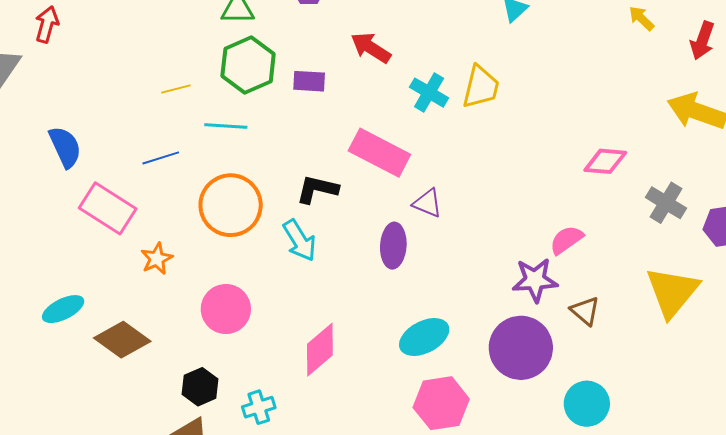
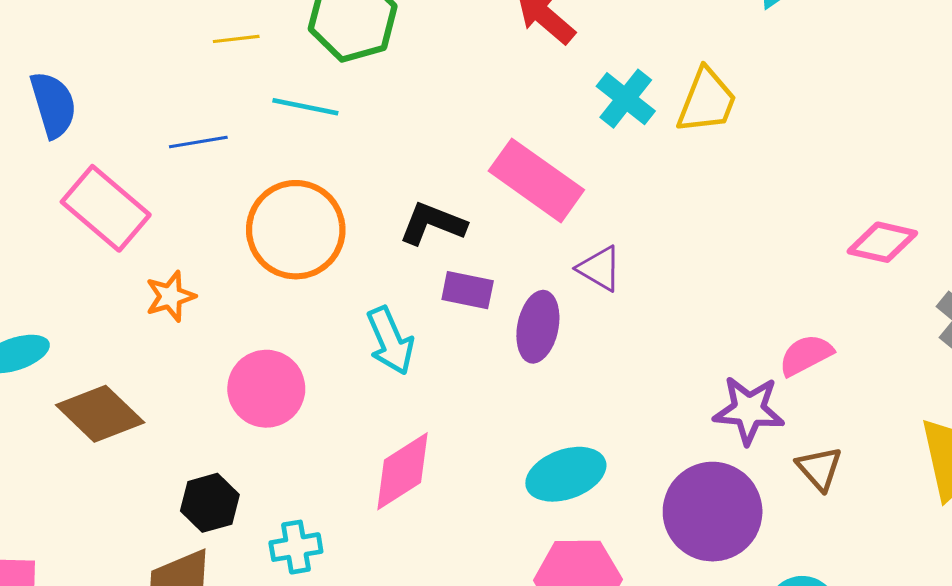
purple rectangle: (309, 81) -> (468, 290), moved
cyan arrow: (300, 240) -> (390, 341), moved

